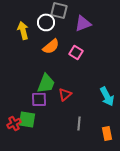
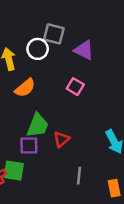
purple triangle: (83, 23) -> (84, 50), turned 48
orange semicircle: (51, 46) -> (25, 88), moved

